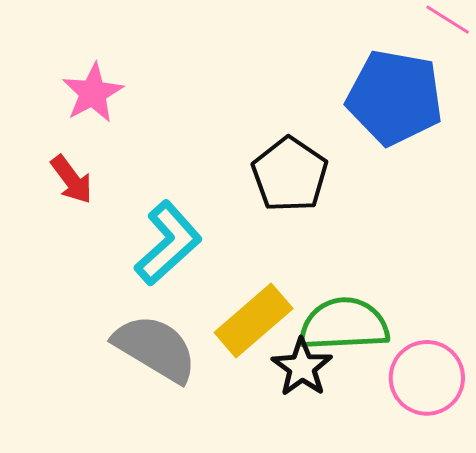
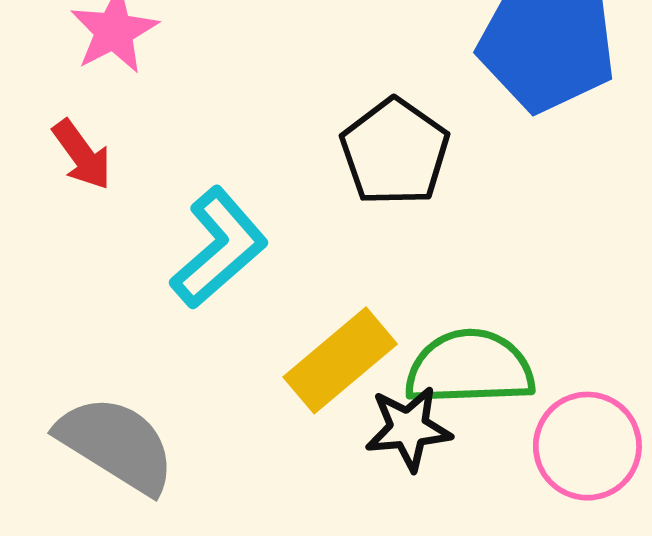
gray semicircle: (155, 348) -> (116, 444), moved
black star: (302, 367) -> (408, 429), turned 30

